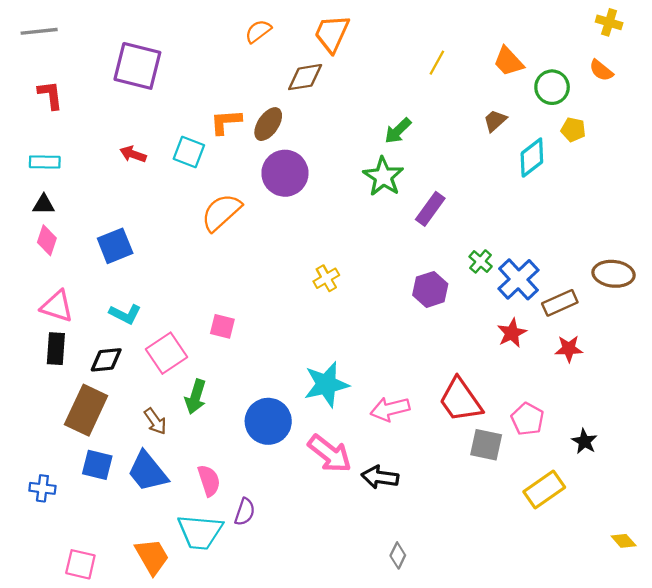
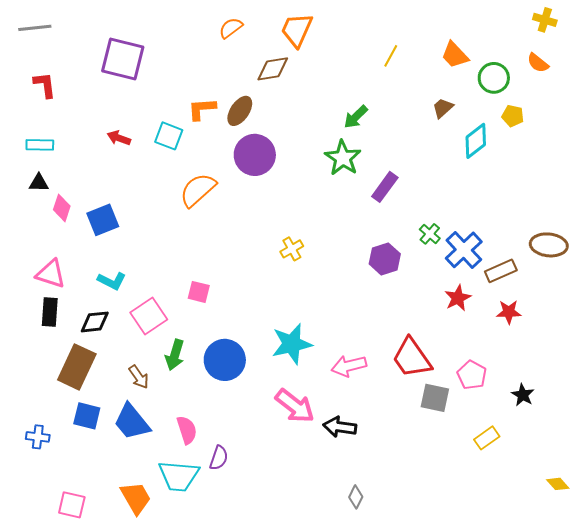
pink diamond: (47, 240) -> (62, 208), moved
blue circle: (268, 421) -> (225, 360), moved
yellow rectangle: (544, 489) -> (487, 438), size x0.7

